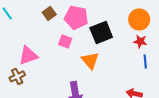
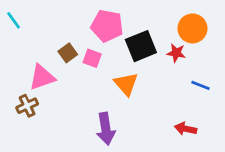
brown square: (49, 13) -> (68, 53), moved
red star: (140, 41) -> (176, 53), moved
blue line: (145, 61) -> (201, 85), turned -64

